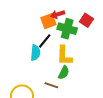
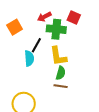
orange square: (48, 21) -> (15, 27), moved
brown line: (51, 85) -> (61, 86), moved

